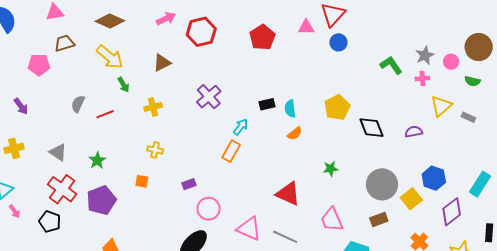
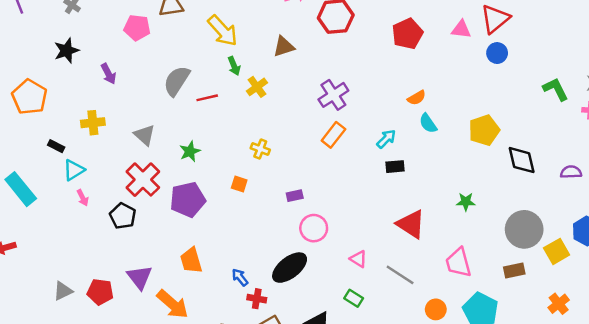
gray semicircle: (78, 104) -> (177, 81), size x1.5
black rectangle: (267, 104) -> (395, 167), moved
yellow cross: (153, 107) -> (257, 87), moved, turned -30
cyan semicircle: (290, 109) -> (428, 123), turned -36
cyan arrow: (241, 127) -> (386, 139), moved
orange semicircle: (295, 134) -> (417, 98), moved
orange rectangle: (231, 151) -> (333, 135), moved
pink triangle: (249, 229) -> (358, 259), size x0.6

